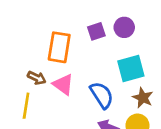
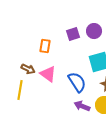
orange rectangle: (59, 47) -> (45, 46), size x0.6

